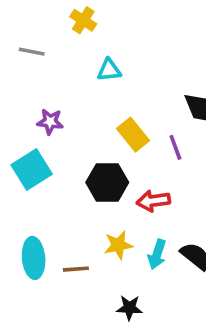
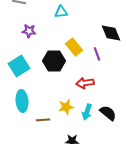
purple star: (50, 122) -> (29, 31), moved
black hexagon: (107, 182) -> (54, 61), moved
cyan ellipse: (34, 258) -> (22, 101), moved

